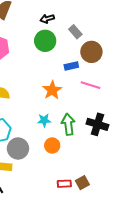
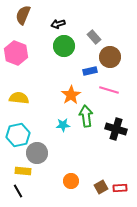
black arrow: (47, 19) -> (58, 24), moved
green arrow: (68, 124) -> (86, 116), moved
orange circle: (52, 145) -> (71, 181), moved
red rectangle: (64, 184) -> (120, 188), moved

